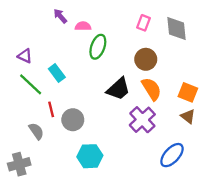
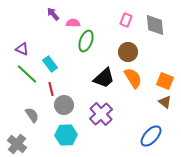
red line: (51, 109) -> (51, 89), moved
purple cross: (142, 120) -> (101, 114), moved
cyan hexagon: (90, 156) -> (66, 135), moved
gray cross: (19, 164) -> (17, 144), turned -36

